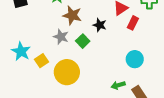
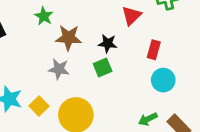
red rectangle: (133, 23) -> (154, 50), moved
green square: (83, 41) -> (103, 67), moved, turned 32

